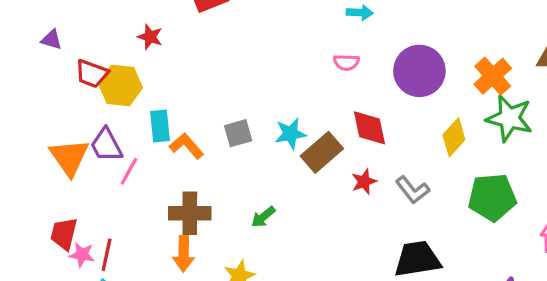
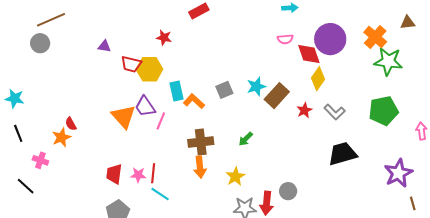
red diamond: (369, 128) -> (309, 54), moved
yellow diamond: (454, 137) -> (318, 79), moved
red trapezoid: (64, 234) -> (114, 174), moved

